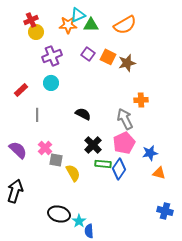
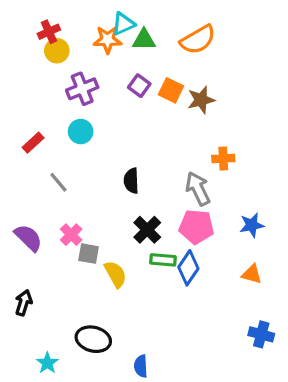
black semicircle: (83, 114) -> (131, 181), turned -119
gray line: (37, 115) -> (58, 182), turned -40
pink pentagon: (124, 143) -> (196, 227), turned 30
blue star: (150, 153) -> (252, 225), moved
black arrow: (15, 191) -> (24, 303), size x0.7
cyan star: (79, 221) -> (47, 363), moved

